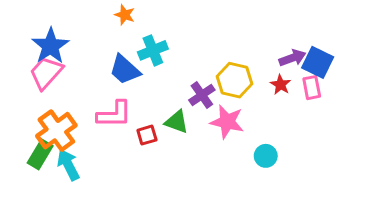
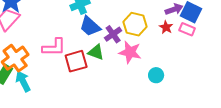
blue trapezoid: (125, 70) -> (90, 26), moved
pink rectangle: (312, 88) -> (187, 29), turned -56
red square: (147, 135) -> (76, 61), size x1.6

